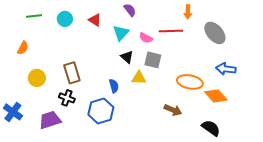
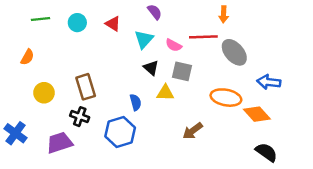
gray ellipse: (215, 33) -> (234, 52), moved
brown arrow: (173, 110) -> (193, 131), moved, turned 120
black semicircle: (211, 128) -> (266, 152), moved

